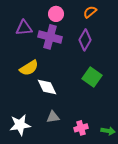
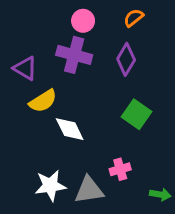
purple triangle: (24, 28) -> (25, 68), moved, turned 36
gray triangle: (53, 117) -> (89, 190), moved, size x1.5
white star: (20, 125) -> (50, 186), moved
pink cross: (81, 128) -> (120, 169), moved

